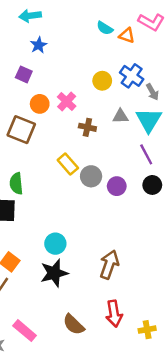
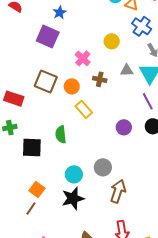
purple square: (24, 74) -> (48, 36), size x1.6
blue cross: (132, 76) -> (142, 26), moved
orange circle: (40, 104) -> (72, 86), moved
gray circle: (91, 176) -> (103, 167), moved
green semicircle: (16, 184) -> (61, 134), moved

